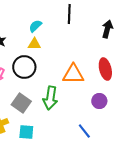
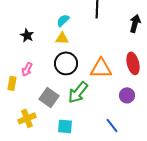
black circle: (24, 67) -> (66, 63), moved
green arrow: (50, 98) -> (78, 92), turned 30
cyan square: (26, 132) -> (65, 126), moved

